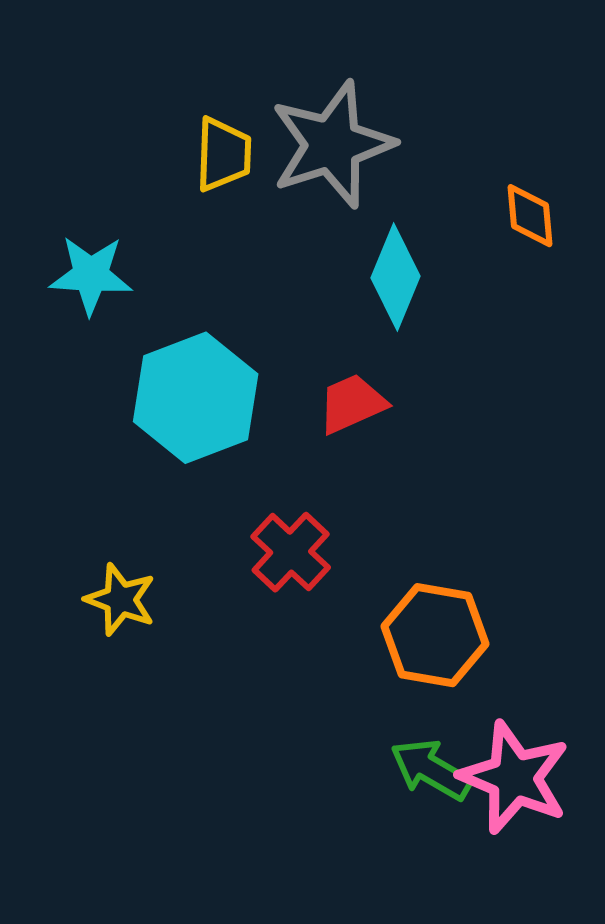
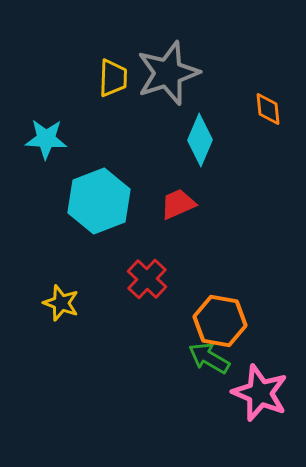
green arrow: (431, 770) -> (209, 358), moved

